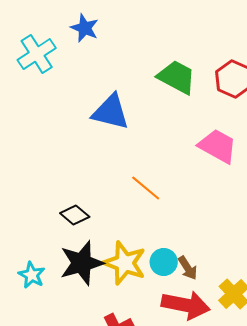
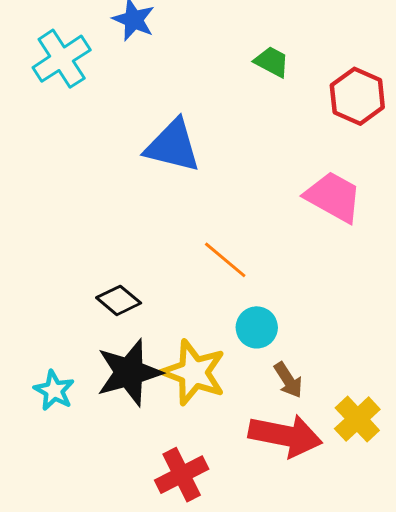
green trapezoid: (177, 77) -> (272, 62), moved, size x0.6
cyan circle: (164, 262) -> (257, 327), moved

